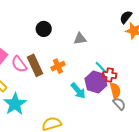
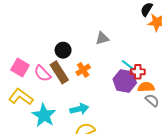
black circle: (44, 29) -> (63, 50), moved
orange semicircle: (115, 90) -> (146, 87), turned -70
cyan arrow: (78, 91) -> (79, 109), moved, turned -54

